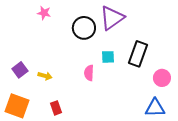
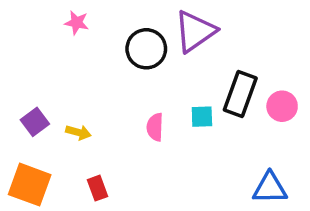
cyan square: (108, 57) -> (202, 117), moved
pink circle: (162, 78) -> (282, 106), moved

